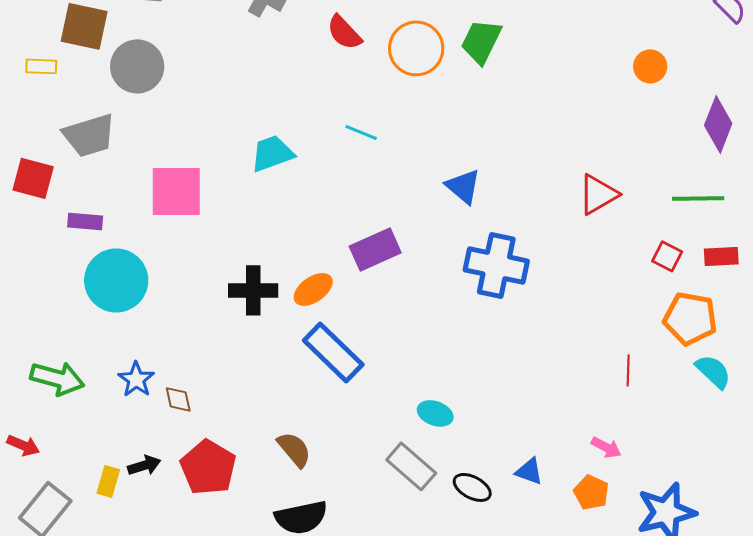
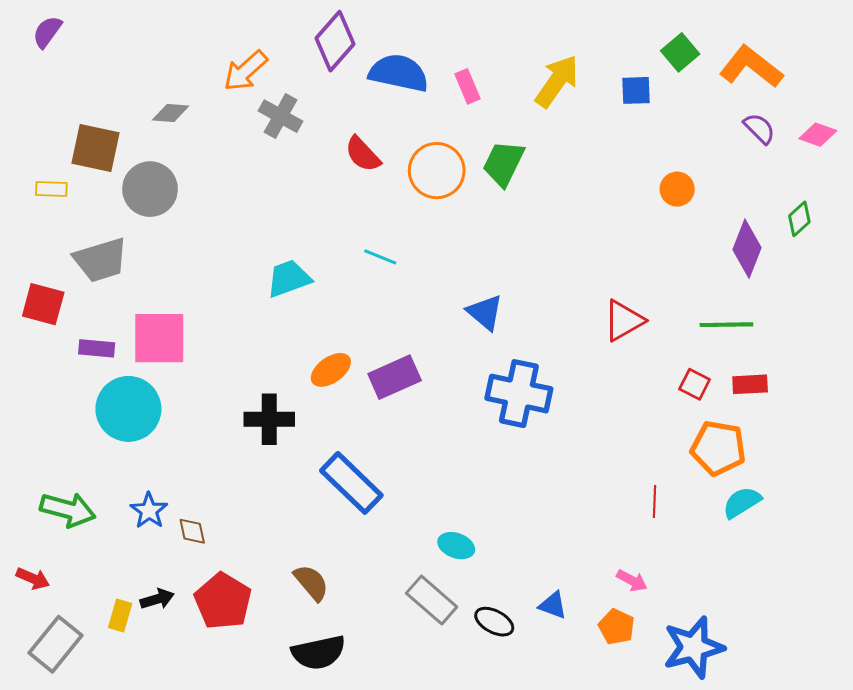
pink square: (176, 191) -> (159, 338), moved
orange ellipse: (313, 289) -> (331, 370), moved
cyan semicircle: (713, 371) -> (742, 502), turned -75

